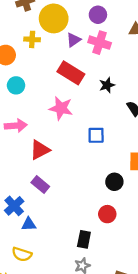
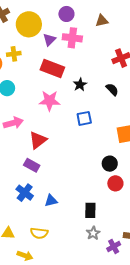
yellow cross: (32, 39) -> (14, 54), moved
black star: (107, 85) -> (80, 85), moved
black circle: (114, 182) -> (110, 164), moved
purple rectangle: (40, 185) -> (32, 165), moved
red circle: (107, 214) -> (115, 183), moved
blue triangle: (29, 224) -> (51, 201), moved

